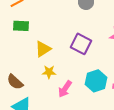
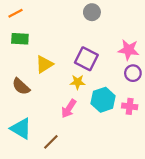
yellow star: (49, 72) -> (78, 82), moved
brown semicircle: (15, 82) -> (21, 86), moved

